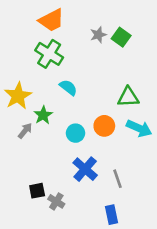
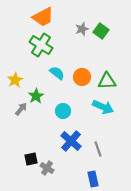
yellow star: (18, 96) -> (15, 80), size x0.7
orange circle: (104, 126) -> (82, 77), moved
cyan arrow: (139, 128) -> (103, 107), moved

